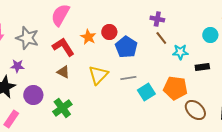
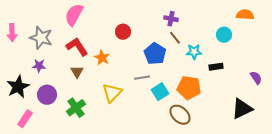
orange star: (88, 37) -> (102, 58), moved
blue pentagon: (126, 47) -> (155, 54), moved
purple star: (17, 66) -> (39, 66), moved
brown triangle: (63, 72) -> (77, 72), turned 32
yellow triangle: (98, 75) -> (112, 93), moved
brown ellipse: (195, 110) -> (180, 115), moved

